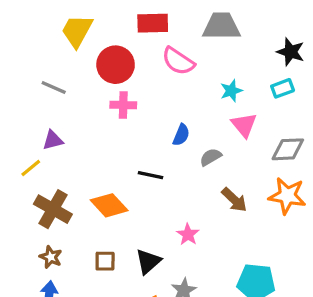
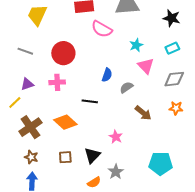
red circle: (116, 65) -> (63, 53), moved
cyan rectangle: (283, 88) -> (172, 48), moved
pink cross: (123, 105) -> (57, 82), moved
orange star: (287, 196) -> (176, 108), size x0.6
brown cross: (53, 209) -> (30, 127), turned 30

